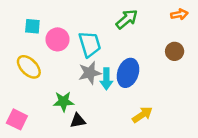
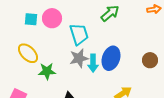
pink circle: (57, 39) -> (52, 18), moved
brown circle: (175, 51) -> (150, 60), moved
green star: (63, 102) -> (47, 71), moved

